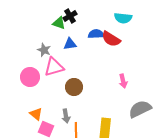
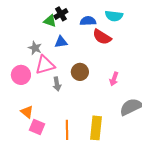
blue semicircle: (96, 34) -> (88, 21), moved
pink arrow: (123, 81) -> (114, 79), turned 32
brown circle: (74, 87) -> (80, 72), moved
gray arrow: (66, 116) -> (57, 84), moved

